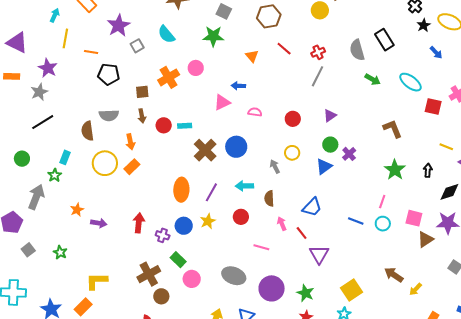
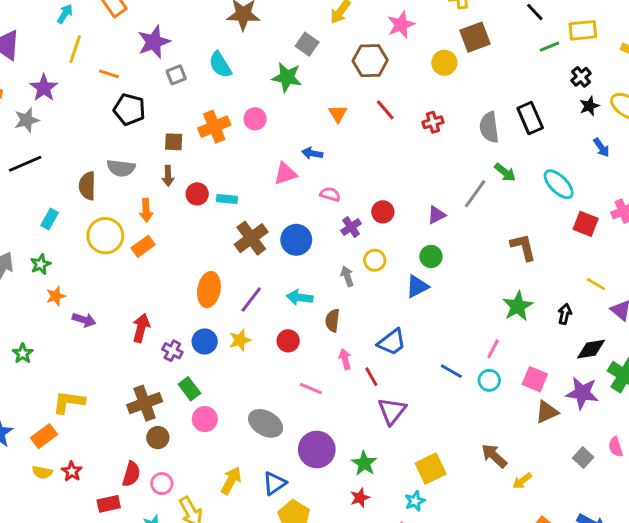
gray line: (318, 76) -> (475, 194), moved
purple cross: (349, 154) -> (351, 227), moved
green star: (55, 175) -> (41, 264), moved

